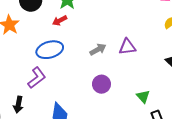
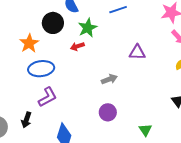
purple triangle: (127, 47) -> (137, 52), moved
blue ellipse: (50, 50) -> (41, 69), moved

